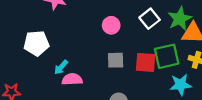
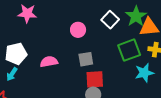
red square: (146, 62) -> (95, 79), moved
cyan arrow: (61, 67) -> (12, 74), moved
pink semicircle: (72, 79) -> (49, 62), moved

